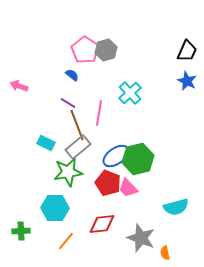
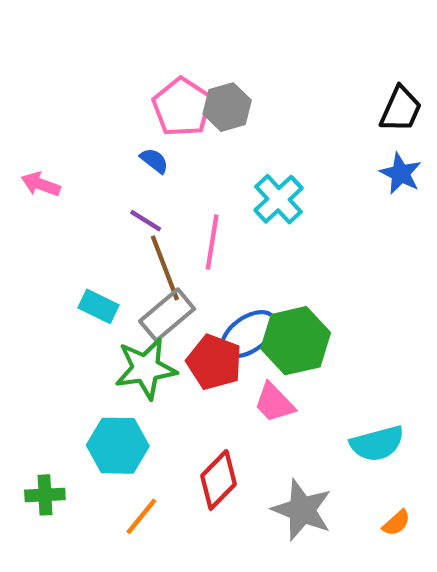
red pentagon: (108, 183) -> (214, 362), moved
red diamond: (102, 224) -> (218, 480), turned -40
orange semicircle: (165, 253) -> (396, 523), moved, turned -120

